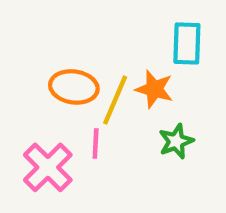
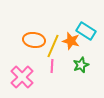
cyan rectangle: (187, 43) -> (86, 31), moved, turned -60
pink line: (96, 143) -> (52, 66), moved

